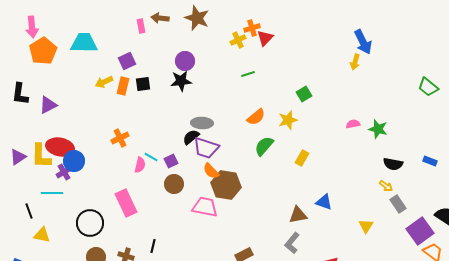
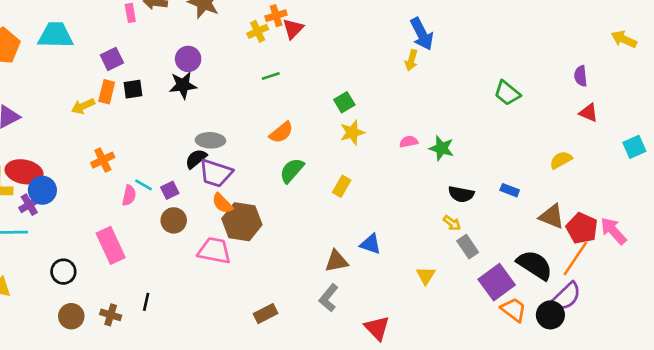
yellow arrow: (104, 82) -> (83, 106), moved
yellow star: (288, 120) -> (352, 132), moved
black circle: (90, 223) -> (63, 272), size x0.7

